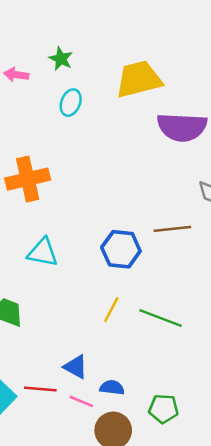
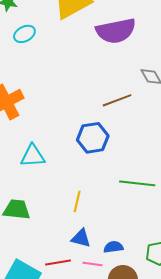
cyan ellipse: (71, 103) -> (24, 34), turned 55
brown line: (172, 229) -> (117, 100), moved
yellow line: (111, 310) -> (77, 201), moved

